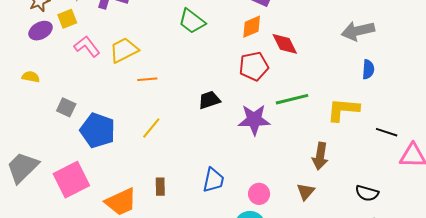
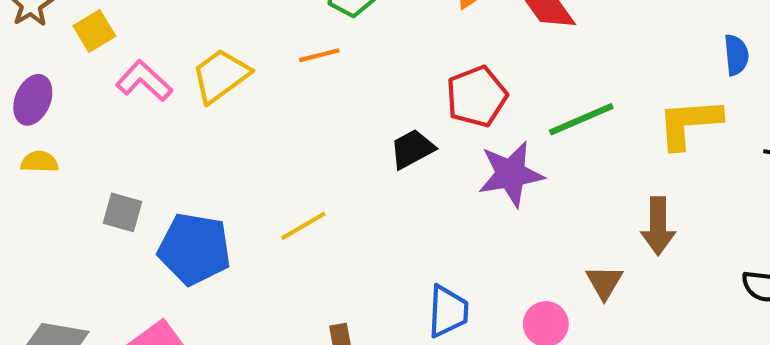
purple ellipse: (41, 31) -> (33, 100), moved, turned -30
red pentagon: (254, 66) -> (477, 97), moved
blue semicircle: (368, 69) -> (736, 55), moved
orange line: (147, 79) -> (319, 55), moved
yellow line: (151, 128) -> (303, 226), turned 30
brown triangle: (306, 192) -> (604, 282), moved

